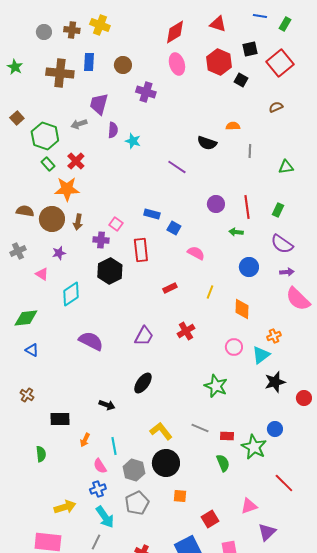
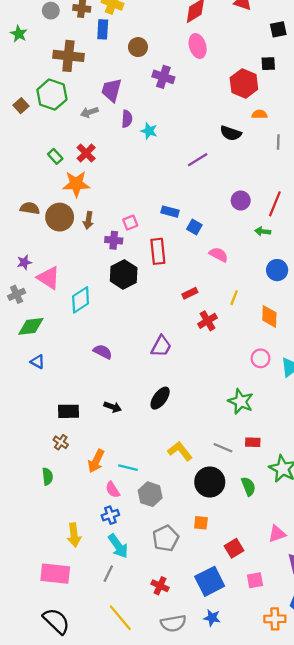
blue rectangle: (89, 62) -> (103, 29), moved
red hexagon: (219, 62) -> (244, 83), moved
green star: (15, 67) -> (19, 34), moved
black square: (241, 80) -> (268, 64), turned -32
green hexagon: (45, 136) -> (52, 95), moved
purple line: (177, 167) -> (198, 160), turned -66
red line: (247, 207) -> (275, 204), turned 30
pink square: (116, 224) -> (130, 223), turned 32
gray cross: (18, 251) -> (17, 294), moved
purple star: (59, 253) -> (24, 262), moved
pink triangle: (42, 274) -> (49, 278), size x1.6
red cross: (186, 331) -> (208, 321), moved
purple semicircle: (91, 341) -> (103, 352), size x0.7
brown cross: (27, 395) -> (61, 442), moved
black arrow: (107, 405) -> (113, 407), moved
black rectangle: (60, 419) -> (68, 411), moved
red rectangle: (227, 436) -> (253, 442), moved
orange arrow: (85, 440) -> (96, 461), size x1.5
cyan line: (114, 446) -> (128, 468), turned -66
black circle: (166, 463) -> (210, 482), moved
gray pentagon: (137, 503) -> (166, 538), moved
yellow arrow: (65, 507) -> (74, 535), turned 100

